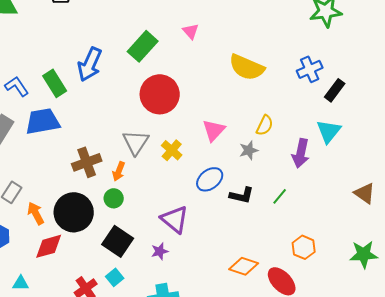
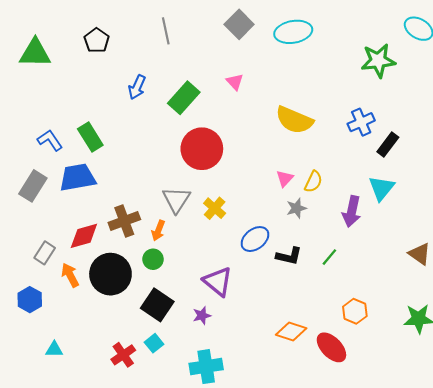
blue arrow: (90, 64) -> (137, 87), moved, size x0.7
pink triangle: (214, 130) -> (285, 178), moved, size x0.7
red diamond: (49, 246) -> (84, 236), moved

